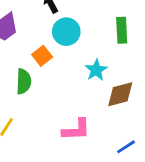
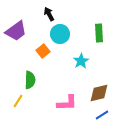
green semicircle: (24, 81) -> (30, 80), moved
brown diamond: (120, 94) -> (99, 93), moved

